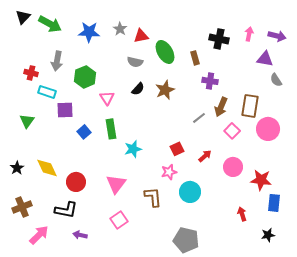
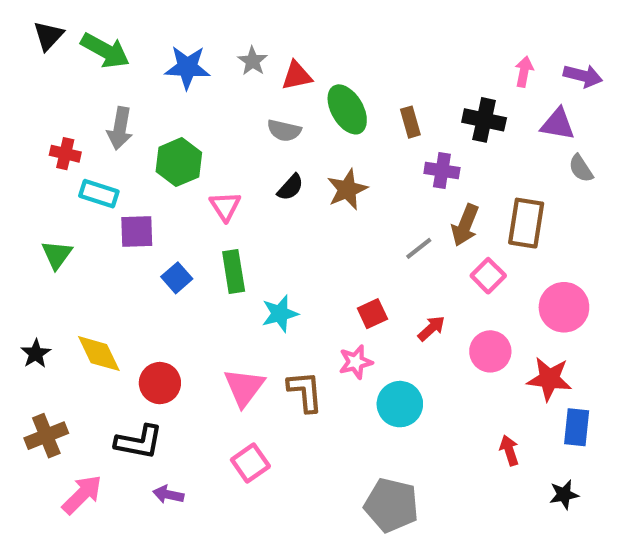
black cross: (219, 39) -> (484, 120), moved
pink circle: (268, 129) -> (564, 307), moved
brown L-shape: (153, 197) -> (305, 391), moved

